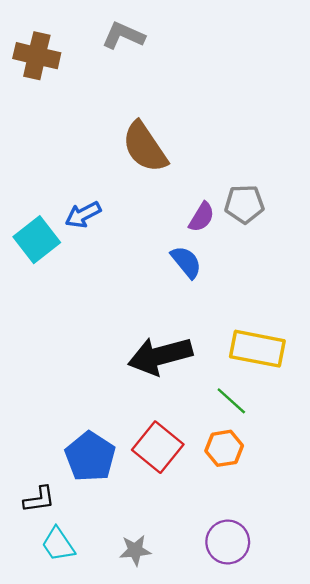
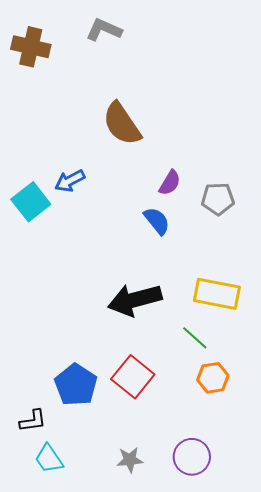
gray pentagon: (244, 204) -> (218, 199), moved
orange hexagon: (224, 448) -> (213, 378), moved
gray star: (135, 550) -> (130, 460), moved

